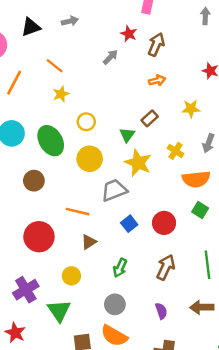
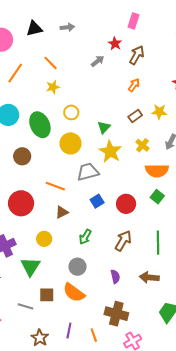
orange arrow: (157, 80) -> (134, 85), turned -48
brown rectangle: (150, 118) -> (135, 116), moved

